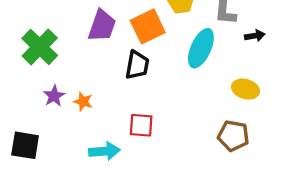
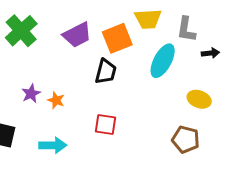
purple trapezoid: (102, 26) -> (77, 35), turned 40
green cross: (40, 47) -> (21, 31), moved
cyan arrow: (104, 151) -> (53, 145), moved

